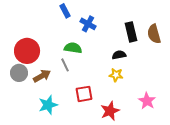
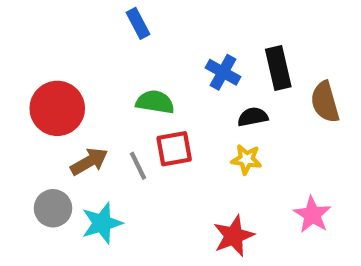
blue cross: (88, 24) -> (223, 72), moved
brown semicircle: (154, 34) -> (325, 102), moved
gray line: (65, 65) -> (138, 166), moved
gray circle: (19, 73) -> (53, 208), moved
red square: (84, 94) -> (174, 149), moved

